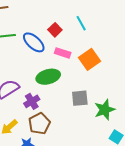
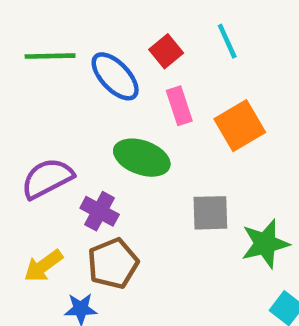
pink rectangle: (63, 53) -> (179, 106), turned 49
green ellipse: (48, 77) -> (142, 158), turned 30
purple cross: (32, 101) -> (100, 211), turned -35

